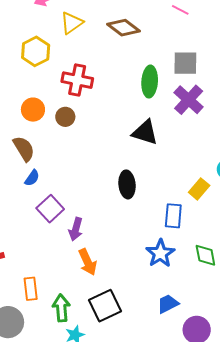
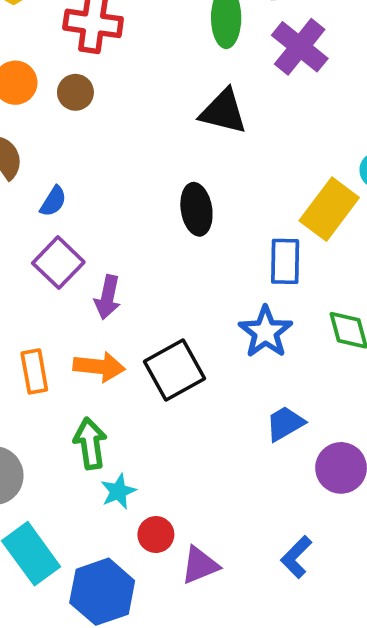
blue semicircle: (32, 178) -> (53, 201), moved
yellow rectangle: (199, 189) -> (329, 209), size x1.5
orange arrow: (88, 262) -> (99, 367), moved, turned -56
orange rectangle: (31, 289) -> (34, 371), moved
black square: (105, 306) -> (174, 370), moved

